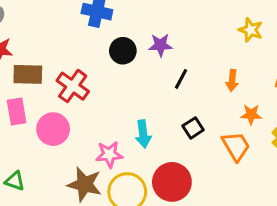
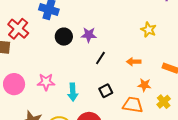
orange arrow: (232, 80) -> (134, 62), turned 80
red cross: (73, 86) -> (18, 29), moved
orange trapezoid: (236, 146) -> (133, 105), turned -55
pink star: (109, 154) -> (46, 82), moved

